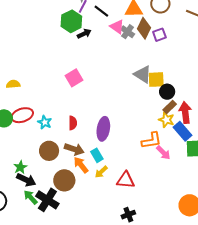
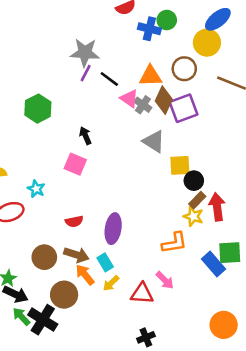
green hexagon: (71, 21) -> (38, 109), moved
black arrow: (84, 34) -> (85, 136), moved, turned -88
purple square: (159, 35) -> (183, 108), size x1.6
gray triangle: (143, 74) -> (154, 141), moved
pink square: (74, 78) -> (75, 164), turned -36
cyan star: (45, 122) -> (36, 189), moved
red semicircle: (73, 123) -> (74, 221), turned 80
blue rectangle: (182, 131) -> (213, 264), moved
pink arrow: (163, 153) -> (165, 280), moved

